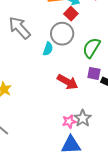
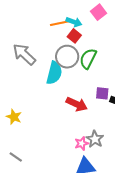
green semicircle: (91, 48) -> (88, 59), moved
cyan semicircle: (48, 49) -> (54, 73), size x1.6

